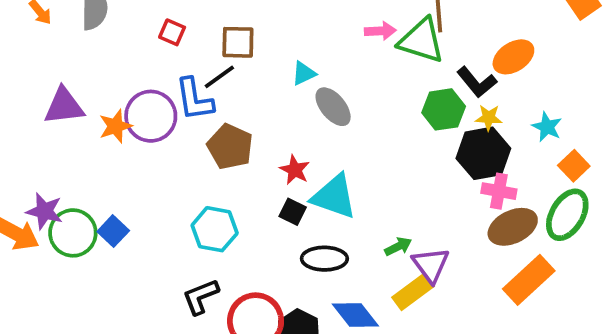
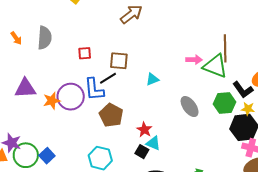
red square: (172, 32) -> (85, 53), turned -32
gray ellipse: (333, 107) -> (190, 107), moved
cyan triangle: (334, 197) -> (153, 143), moved, size x0.6

